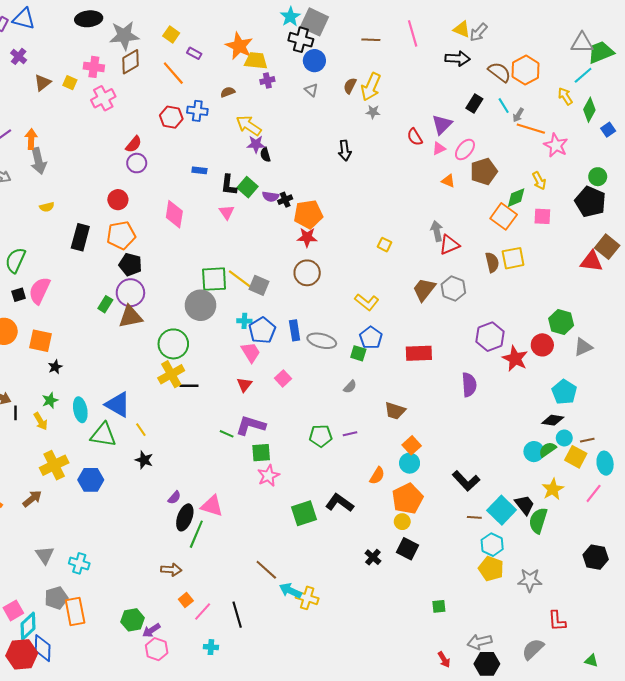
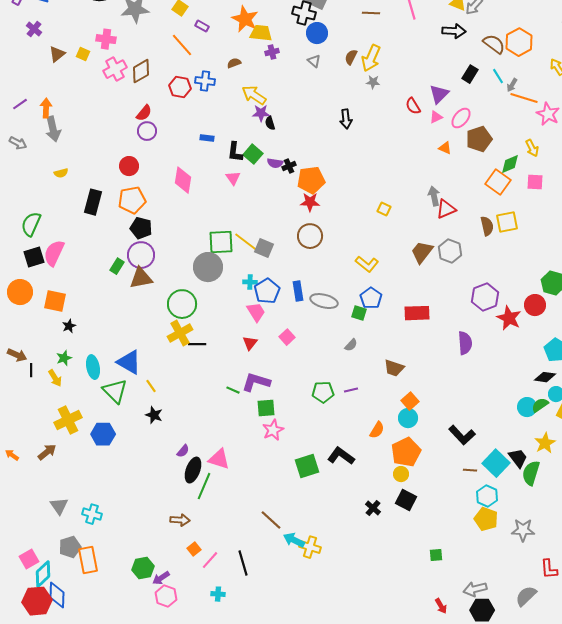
brown diamond: (130, 62) -> (141, 71), moved
black square: (19, 295) -> (34, 257), size x1.5
green triangle: (103, 435) -> (115, 391), turned 36

